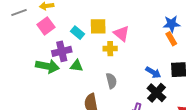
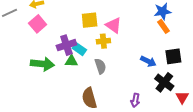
cyan rectangle: (77, 33) -> (79, 49), moved
purple cross: (62, 51) -> (66, 45), moved
gray semicircle: (111, 81) -> (100, 66), moved
black cross: (157, 93) -> (164, 82), moved

